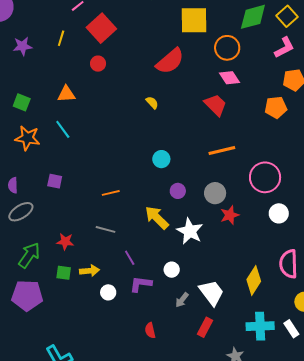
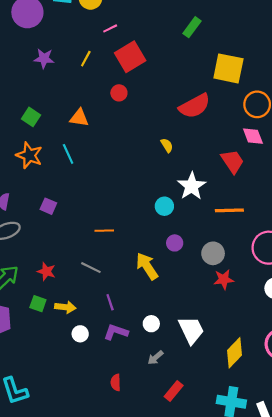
white star: (190, 231) -> (192, 186), moved
white trapezoid: (212, 293) -> (191, 330), moved

